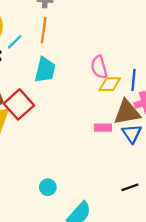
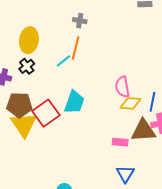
cyan line: (15, 42) -> (63, 61), moved
cyan trapezoid: (45, 70) -> (74, 102), moved
blue triangle: (132, 134) -> (125, 174), moved

